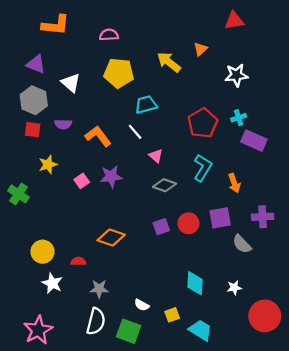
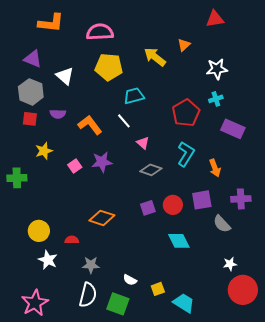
pink semicircle: (109, 35) -> (100, 32), size x1.5
cyan cross: (239, 118) -> (216, 99), moved
green cross: (19, 194) -> (17, 178), turned -36
cyan diamond: (195, 283) -> (179, 241), moved, turned -30
white star: (234, 288) -> (230, 264), moved

